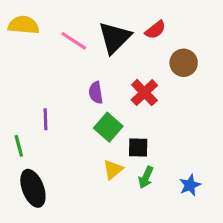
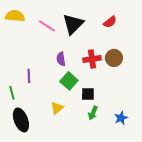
red semicircle: (155, 30) -> (110, 22), moved
brown circle: (184, 63) -> (114, 58), moved
red cross: (144, 93) -> (92, 59), turned 36
yellow triangle: (113, 169) -> (57, 108), moved

